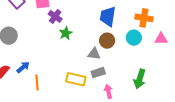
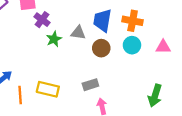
orange cross: (144, 18) -> (133, 21), moved
gray triangle: (94, 54) -> (78, 33), moved
yellow rectangle: (76, 79) -> (48, 89), moved
green arrow: (140, 79) -> (155, 96), moved

